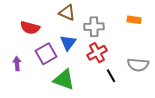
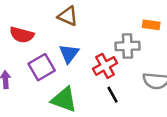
gray cross: (94, 27) -> (127, 46), moved
black line: (111, 76) -> (113, 95), moved

